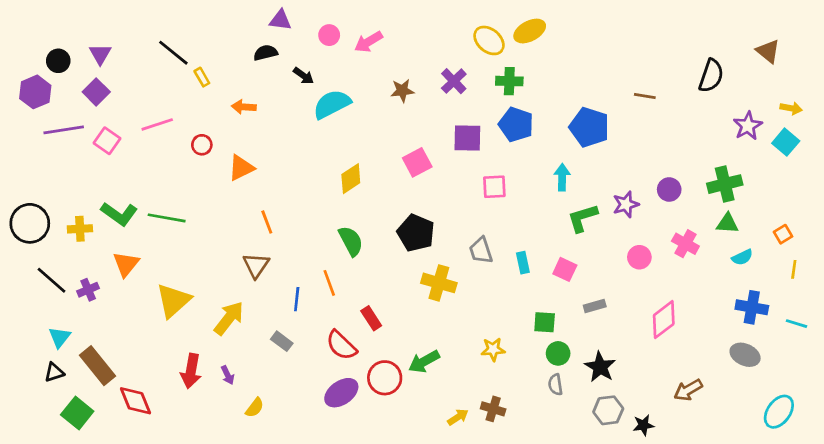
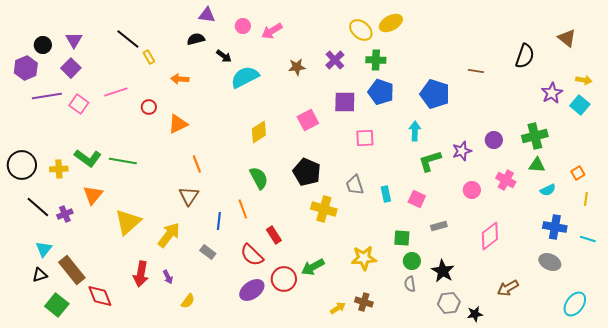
yellow star: (493, 349) -> (364, 258), size x1.4

